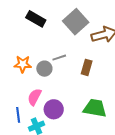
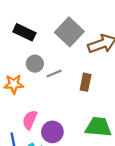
gray circle: (44, 69) -> (35, 64), moved

